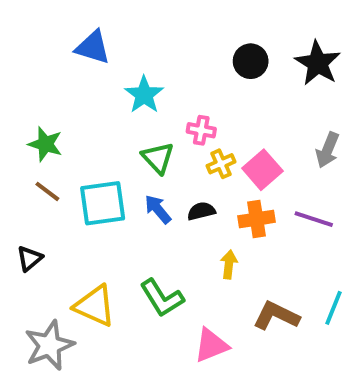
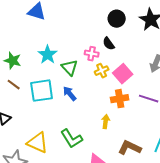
cyan star: (144, 95) -> (48, 55), moved
black semicircle: (201, 211) -> (109, 44), moved, turned -112

